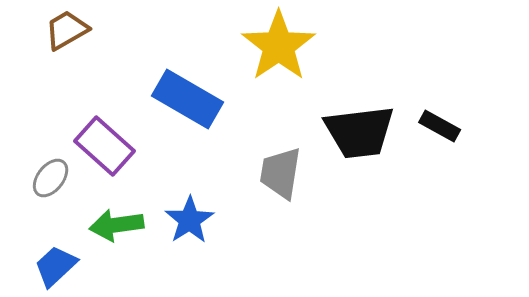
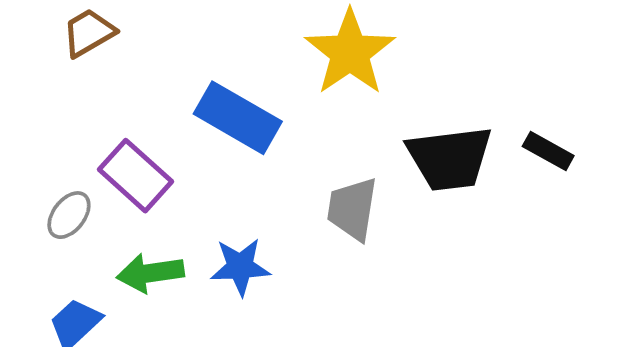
blue star: (190, 220) -> (240, 267), turned 30

